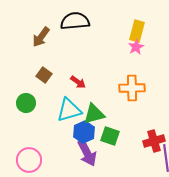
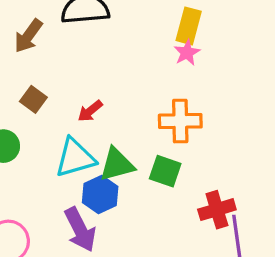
red arrow: (78, 82) -> (90, 111), turned 105
green square: (110, 136) -> (165, 171), moved
purple arrow: (87, 153) -> (80, 230), moved

